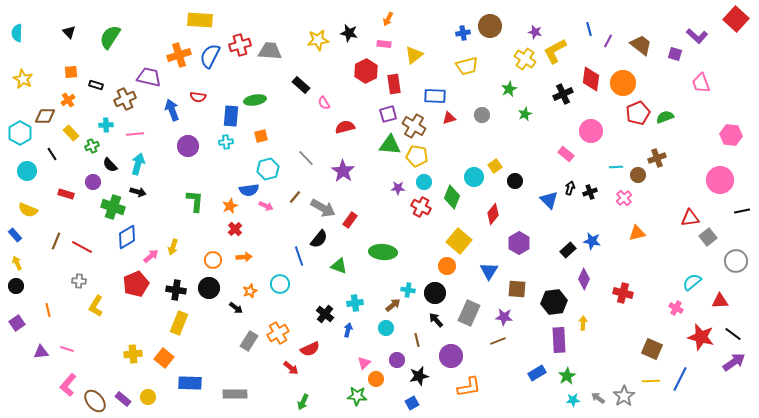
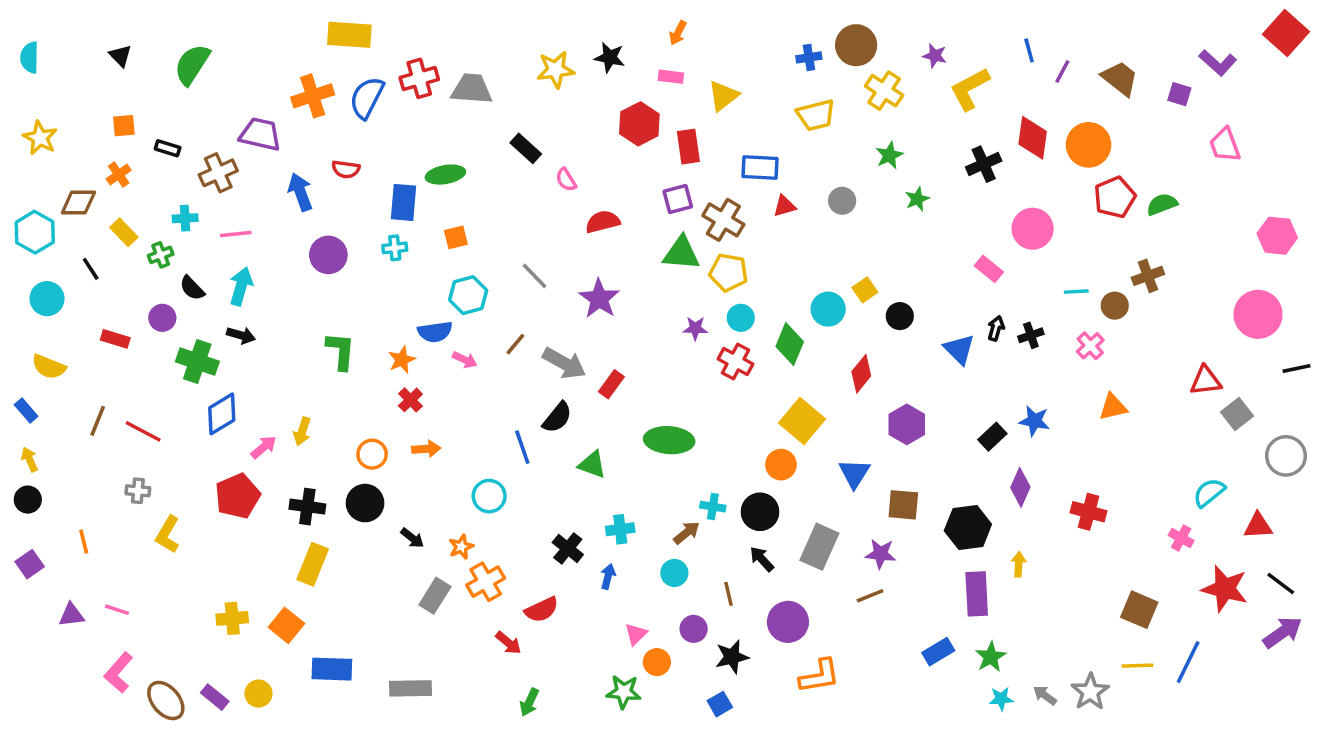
yellow cross: (525, 59) -> (884, 91), moved
orange star: (250, 291) -> (461, 547), moved

